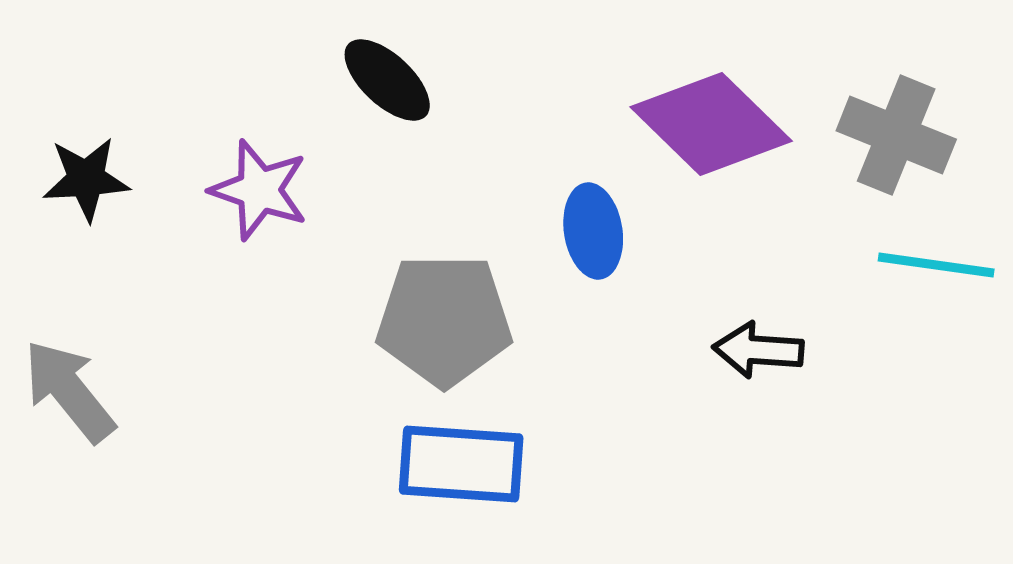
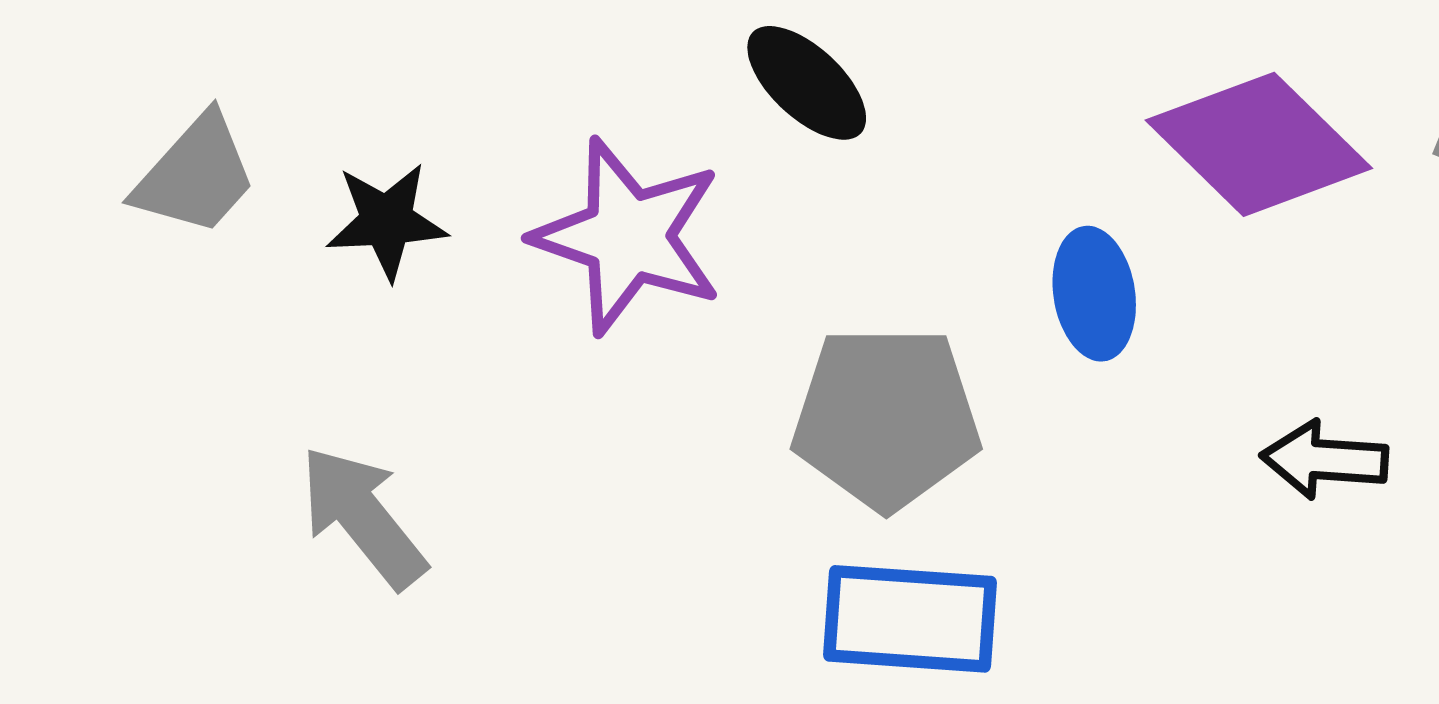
purple star: (259, 190) -> (628, 236), size x1.4

